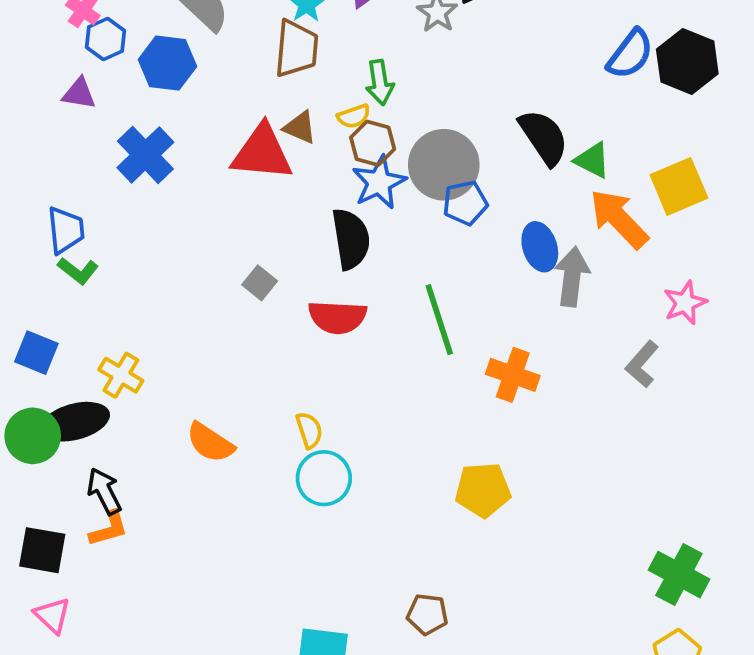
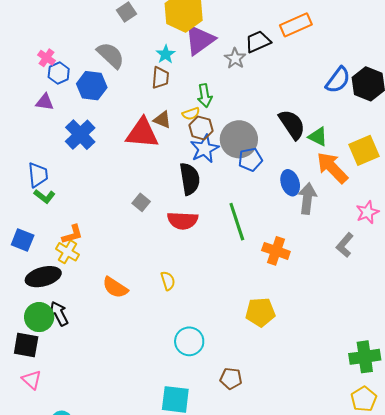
brown trapezoid: (296, 49) -> (160, 78), size x0.7
green circle: (33, 436) -> (39, 317), moved
cyan circle: (324, 478) -> (189, 341), moved
orange L-shape: (109, 529) -> (72, 234), moved
green cross: (679, 575) -> (365, 357), turned -36

